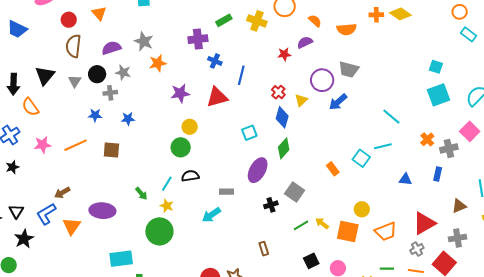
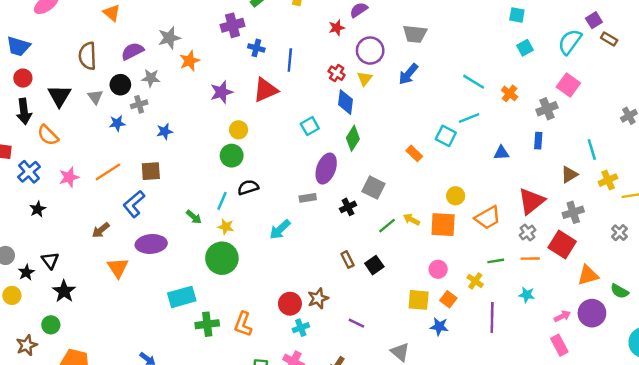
red circle: (69, 20) -> (23, 78), moved
gray star: (144, 41) -> (169, 38), turned -30
purple circle: (322, 80) -> (370, 51), moved
cyan square: (438, 95) -> (525, 48), size x0.6
blue star: (95, 115) -> (117, 123), moved
orange cross: (427, 139) -> (510, 93), moved
gray rectangle: (227, 192) -> (308, 198), moved
blue L-shape: (46, 214) -> (134, 204), moved
black square: (311, 261) -> (374, 265), moved

